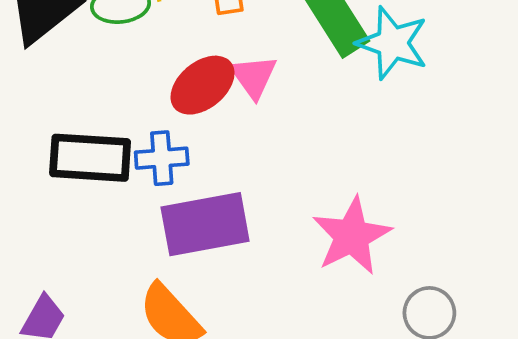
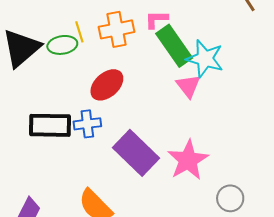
pink triangle: (254, 77) -> (188, 86), moved
purple rectangle: (205, 224) -> (136, 153), moved, turned 57

